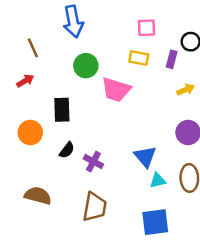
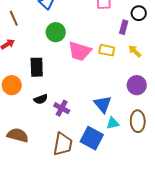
yellow rectangle: (139, 58) -> (107, 50), moved
yellow arrow: (186, 90) -> (135, 51), turned -112
black semicircle: (67, 150) -> (41, 99), turned 32
blue square: (155, 222) -> (92, 138), moved, turned 35

